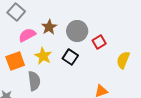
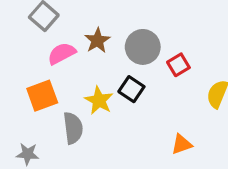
yellow star: (43, 56) -> (99, 100), moved

